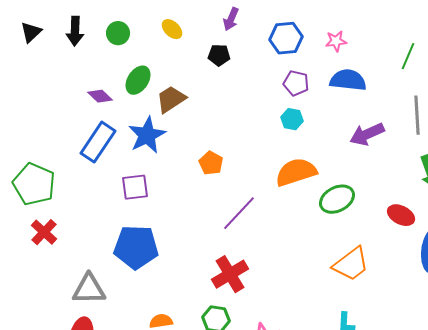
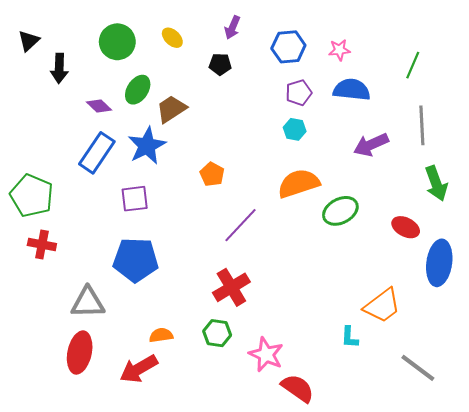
black arrow: (75, 31) -> (59, 68), moved
green circle: (118, 33) -> (117, 42), size x1.5
purple pentagon: (296, 83) -> (299, 93), turned -30
red cross: (44, 232) -> (42, 245), turned -32
orange trapezoid: (351, 264) -> (382, 306), moved

